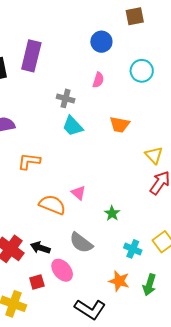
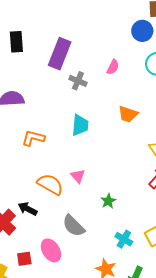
blue circle: (101, 42) -> (142, 31), moved
purple rectangle: (31, 56) -> (60, 54), moved
cyan trapezoid: (73, 126) -> (80, 125), moved, turned -140
black arrow: (40, 248) -> (28, 209), moved

